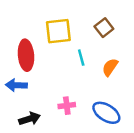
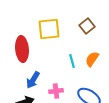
cyan line: (81, 58) -> (72, 61), moved
blue arrow: (16, 85) -> (33, 80), moved, turned -60

